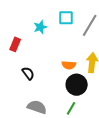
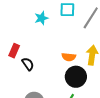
red rectangle: (15, 44) -> (14, 51), moved

